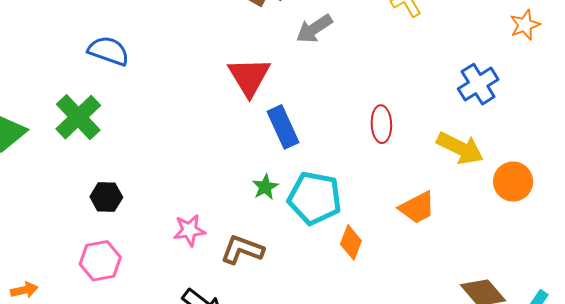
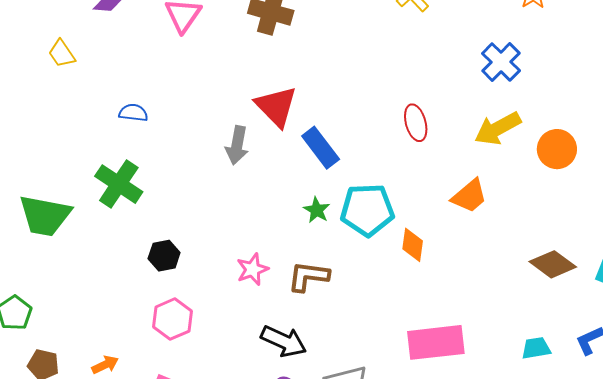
gray arrow: (314, 29) -> (237, 145), moved, turned -33
blue semicircle: (108, 51) -> (133, 113), size x0.7
yellow arrow: (460, 148) -> (498, 128), turned 138

